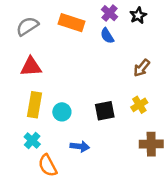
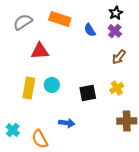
purple cross: (110, 13) -> (115, 31), moved
red triangle: (31, 67) -> (40, 51), moved
cyan circle: (62, 112) -> (52, 85), moved
cyan cross: (32, 140) -> (13, 130), moved

